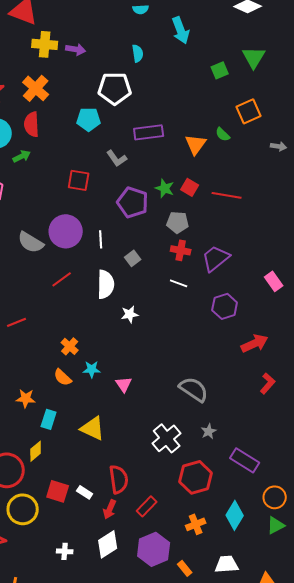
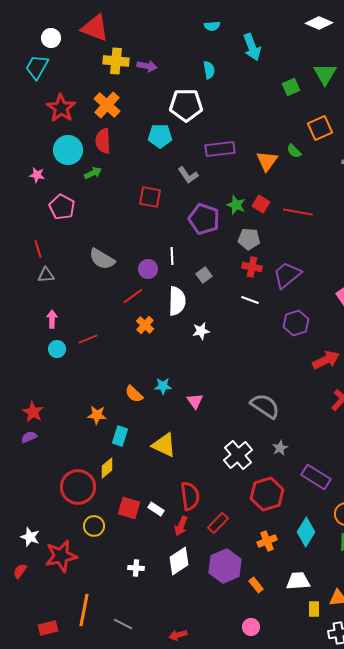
purple circle: (66, 231) -> (148, 269), moved, size x0.6
orange cross: (70, 346) -> (145, 325), moved
yellow circle: (23, 509) -> (94, 526), size x0.7

